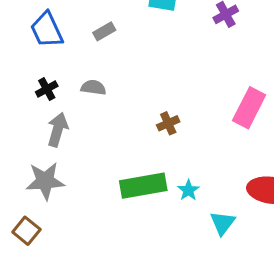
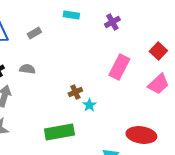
pink rectangle: (249, 108) -> (119, 67), moved
cyan star: (188, 190) -> (89, 105), moved

